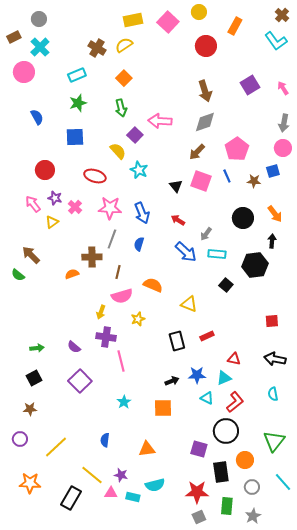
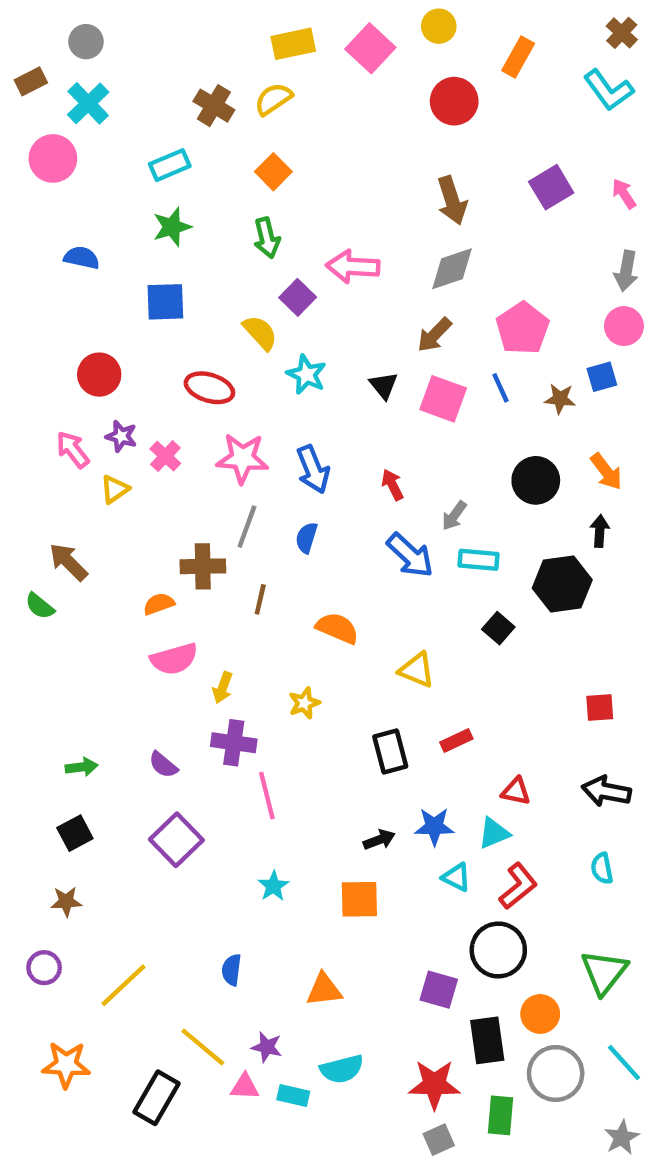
blue semicircle: (37, 117) -> (82, 258), turned -49
black triangle: (176, 186) -> (384, 386), moved
red arrow: (178, 220) -> (392, 485), turned 32
pink semicircle: (122, 296) -> (174, 659), moved
gray circle: (252, 487) -> (556, 1073), size x1.6
gray star: (253, 516) -> (622, 1137), moved

